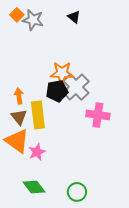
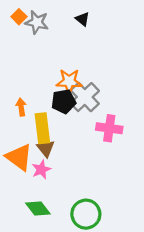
brown triangle: (19, 117) -> (46, 148), moved
green circle: (77, 192) -> (86, 214), size x1.4

